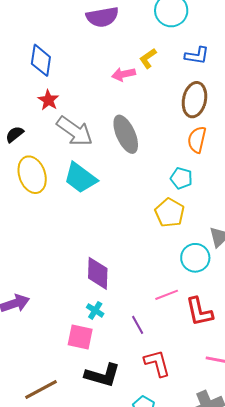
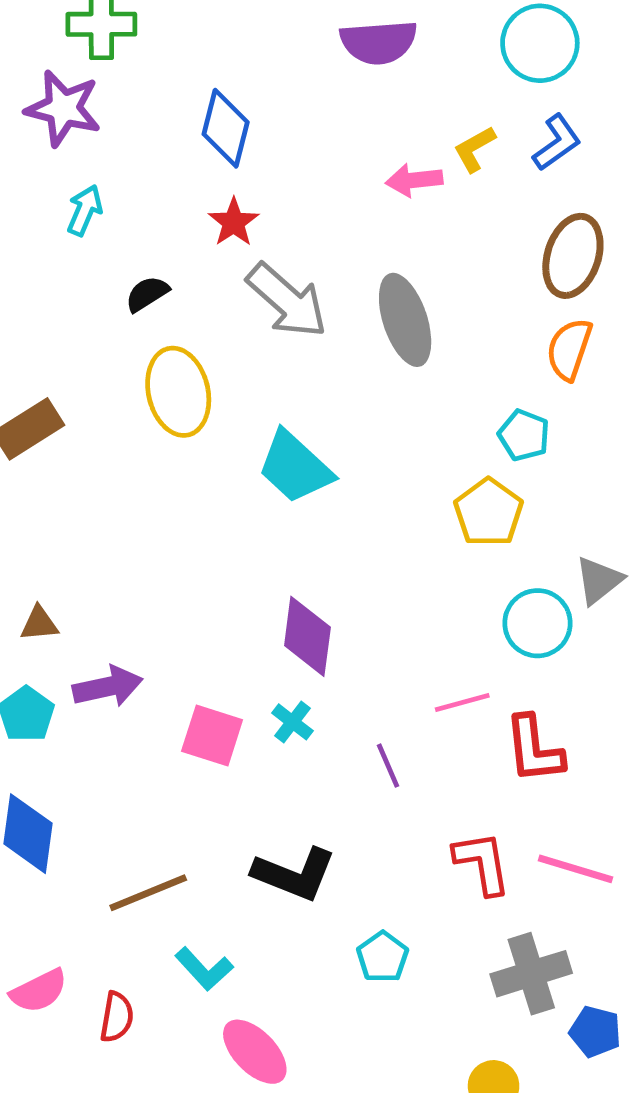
blue L-shape: (197, 56) -> (557, 143), moved, turned -50
cyan trapezoid: (80, 178) -> (295, 467), moved
pink square: (80, 337) -> (212, 735), moved
red L-shape: (157, 363) -> (482, 863), moved

